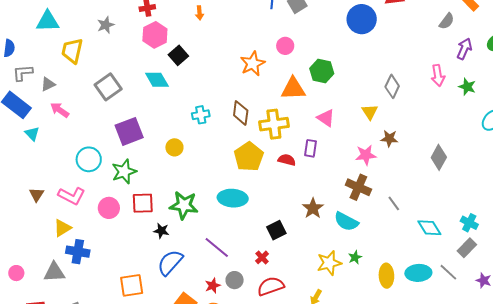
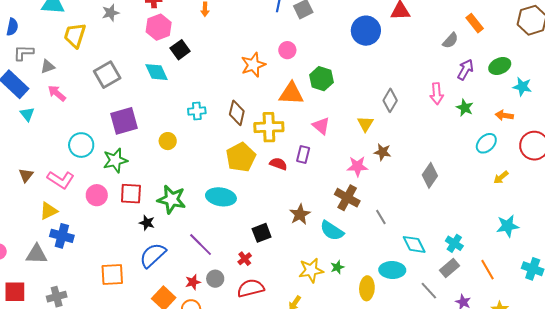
cyan ellipse: (418, 273) -> (392, 270), moved

